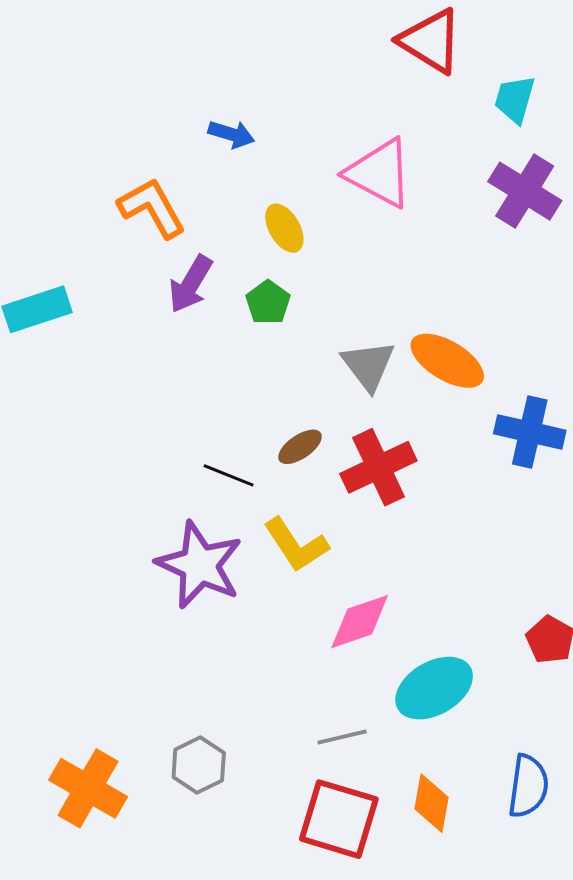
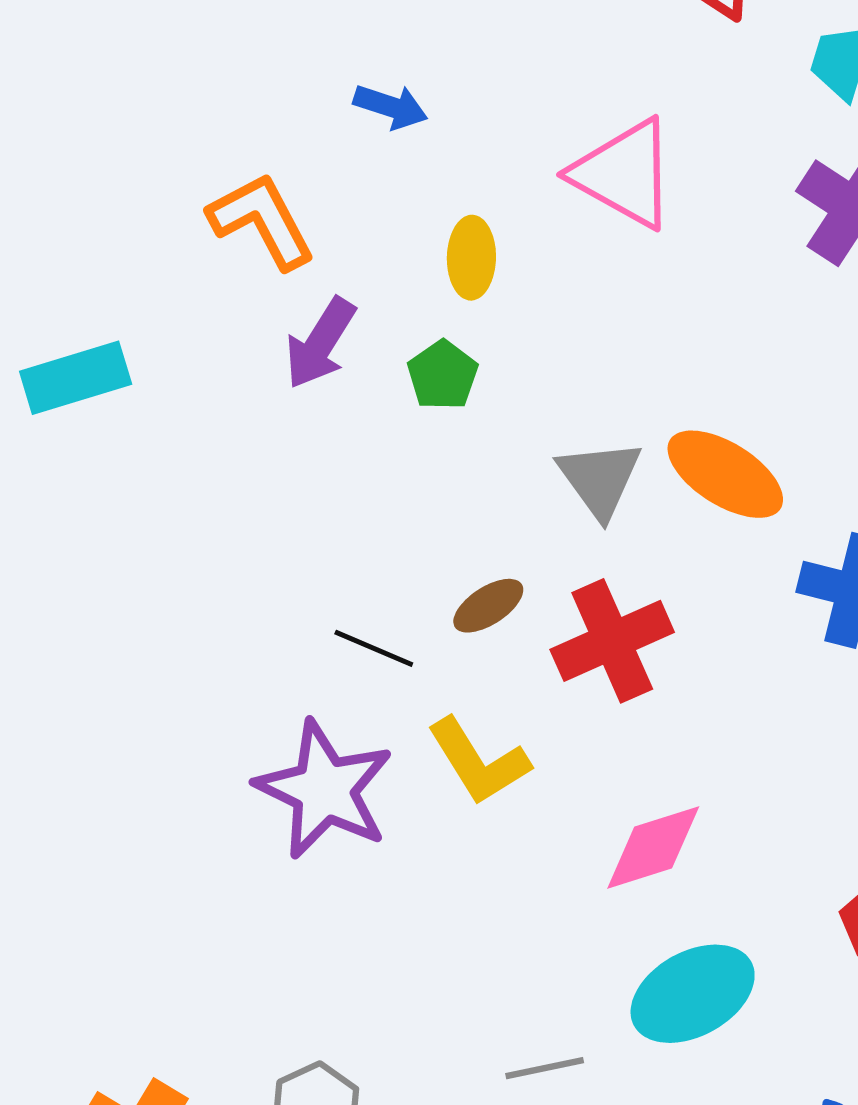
yellow ellipse: (284, 228) -> (471, 258), turned 30
pink diamond: (360, 622) -> (653, 847), moved

